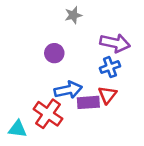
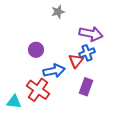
purple circle: (54, 53) -> (36, 50), moved
red triangle: (107, 95) -> (76, 61), moved
purple rectangle: (88, 102) -> (86, 87), moved, turned -66

